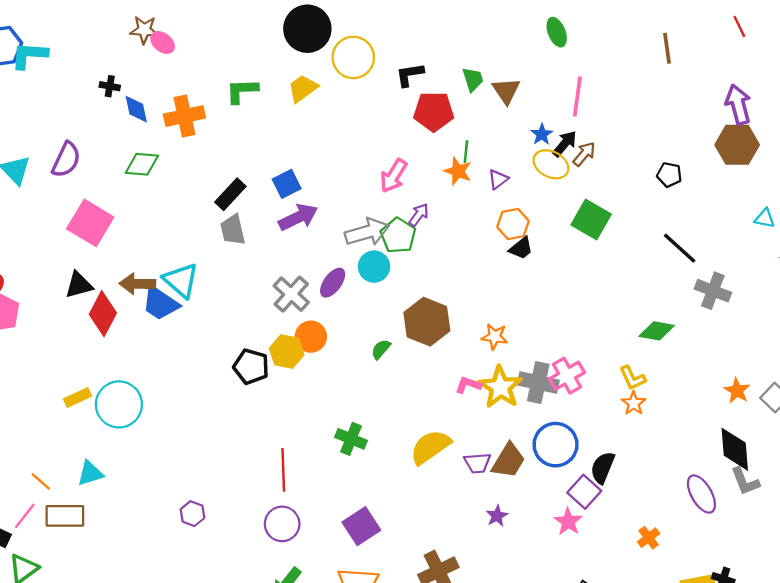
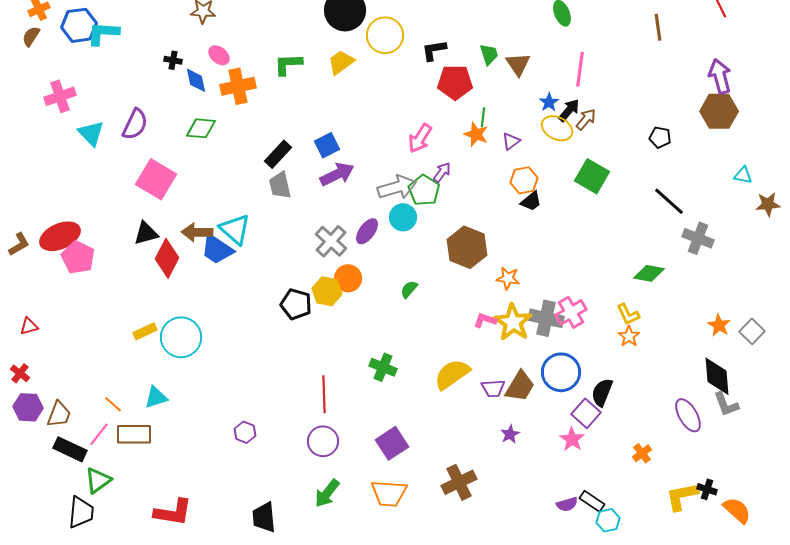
pink ellipse: (163, 43) -> (219, 55), moved
brown hexagon: (427, 322) -> (467, 247), moved

